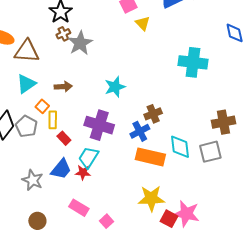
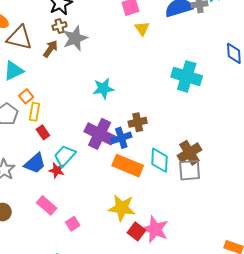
brown arrow: (63, 87) -> (50, 49), moved, turned -60
brown cross: (223, 122) -> (189, 153), moved, turned -30
purple cross: (99, 125) -> (100, 134), moved

